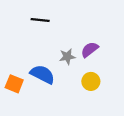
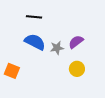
blue semicircle: (42, 74) -> (35, 42), moved

